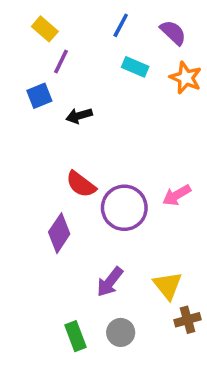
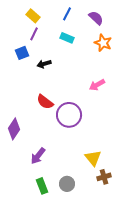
yellow rectangle: (45, 29) -> (33, 16), moved
cyan rectangle: (135, 67) -> (67, 38), moved
pink arrow: (177, 195) -> (97, 85), moved
purple diamond: (59, 233) -> (14, 129), moved
purple arrow: (110, 282) -> (38, 156), moved

